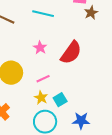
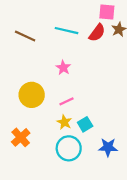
red semicircle: (71, 53) -> (97, 33), moved, size x0.7

